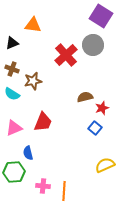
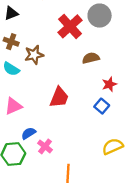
brown semicircle: (85, 97) -> (91, 58), moved
red trapezoid: (43, 122) -> (59, 97), moved
blue semicircle: (28, 153) -> (29, 133), turned 72
pink cross: (43, 186) -> (45, 146), moved, turned 32

